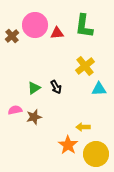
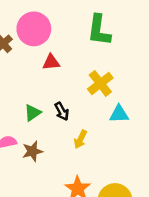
red triangle: (57, 33) -> (51, 62), moved
yellow arrow: (83, 127) -> (80, 139), moved, turned -64

